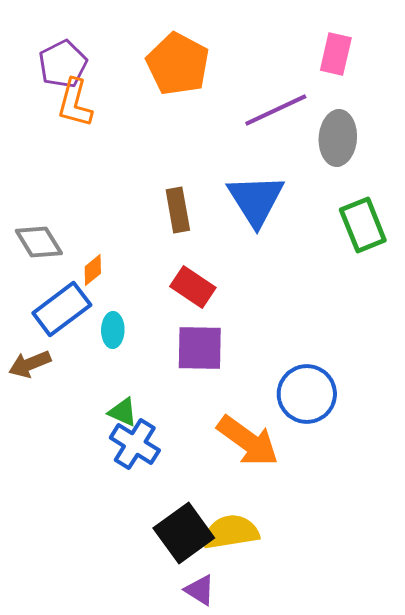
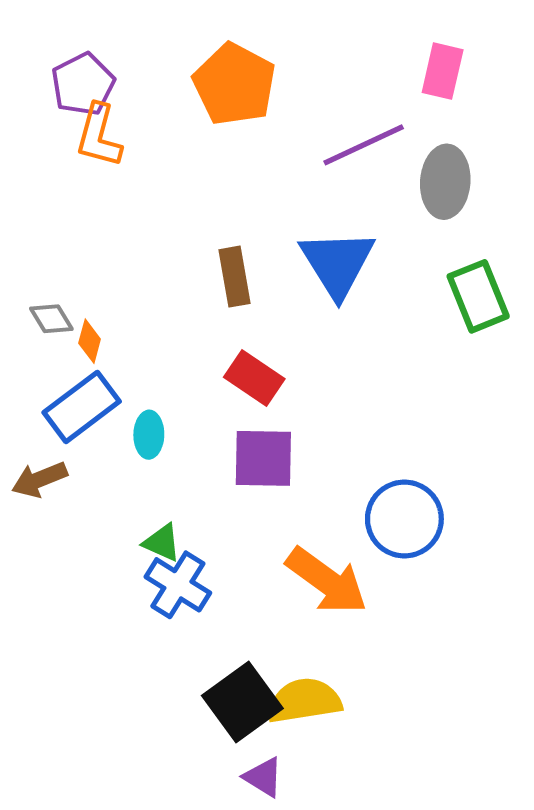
gray diamond: (39, 242) -> (51, 319), size x0.7
orange diamond: (93, 270) -> (90, 341), moved, turned -36

